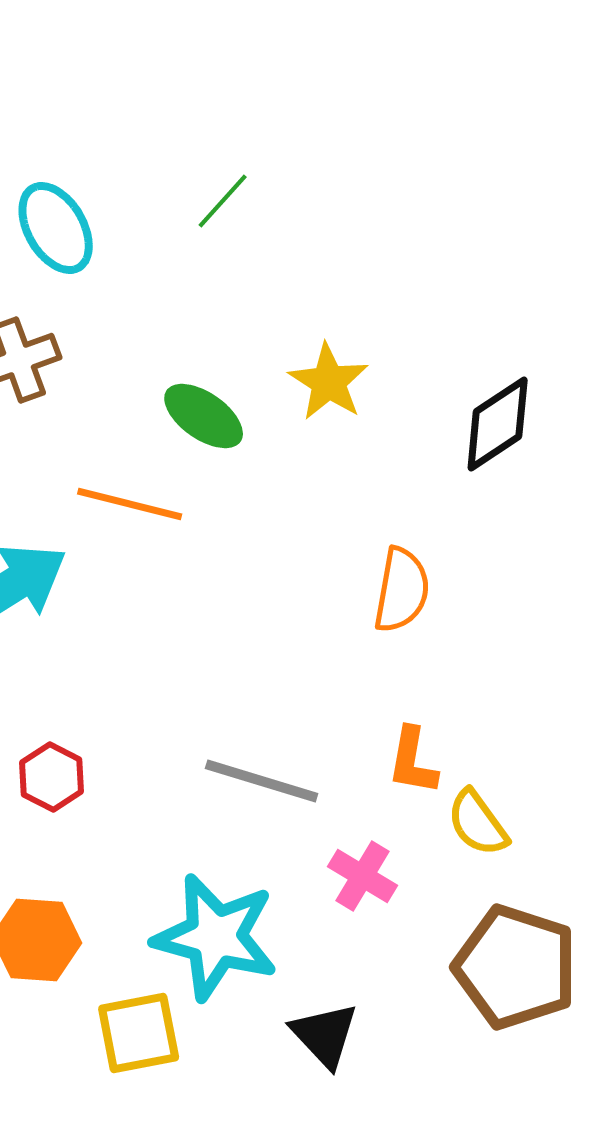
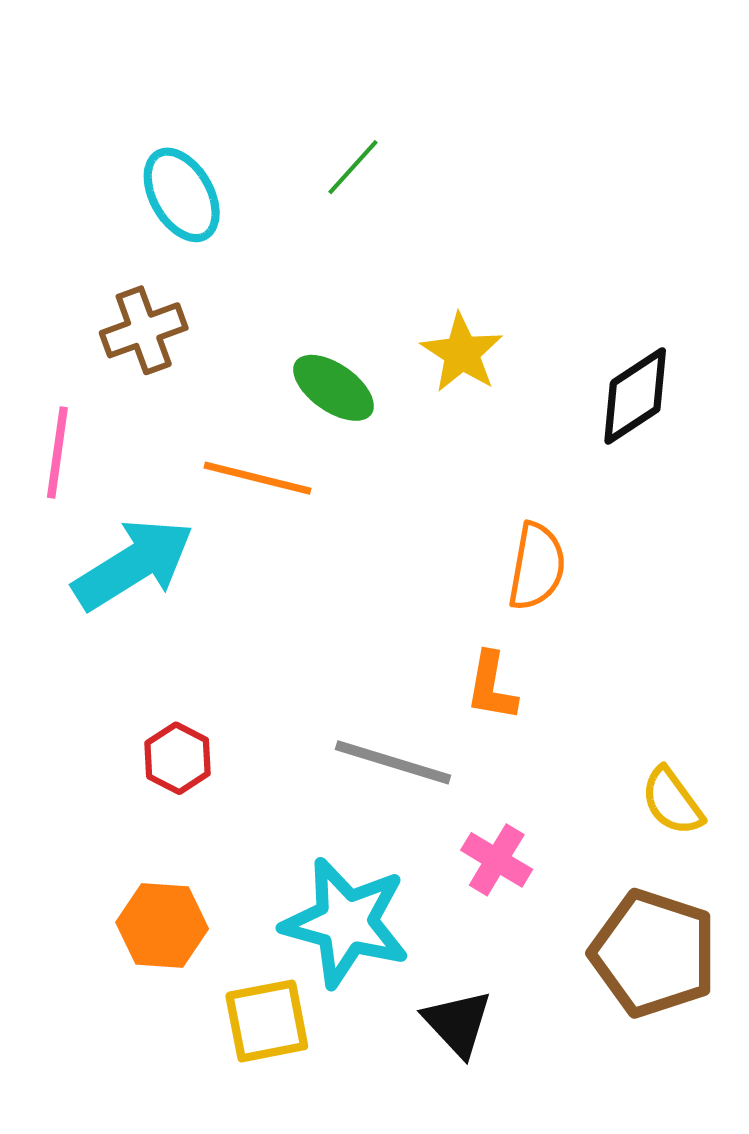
orange L-shape: (413, 761) -> (492, 686), moved
yellow semicircle: (478, 823) -> (672, 801), moved

